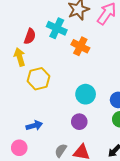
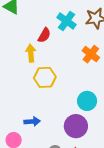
cyan cross: (57, 28) -> (67, 21), moved
purple circle: (79, 122) -> (76, 126), size x1.5

